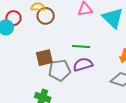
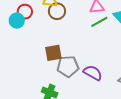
green line: (81, 47) -> (99, 22), moved, turned -36
purple semicircle: (83, 64) -> (93, 73), moved, turned 42

